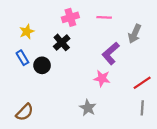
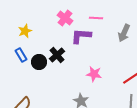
pink cross: (70, 17) -> (65, 18), turned -35
black cross: (62, 42) -> (57, 55), moved
purple L-shape: (111, 53) -> (81, 36), moved, turned 45

